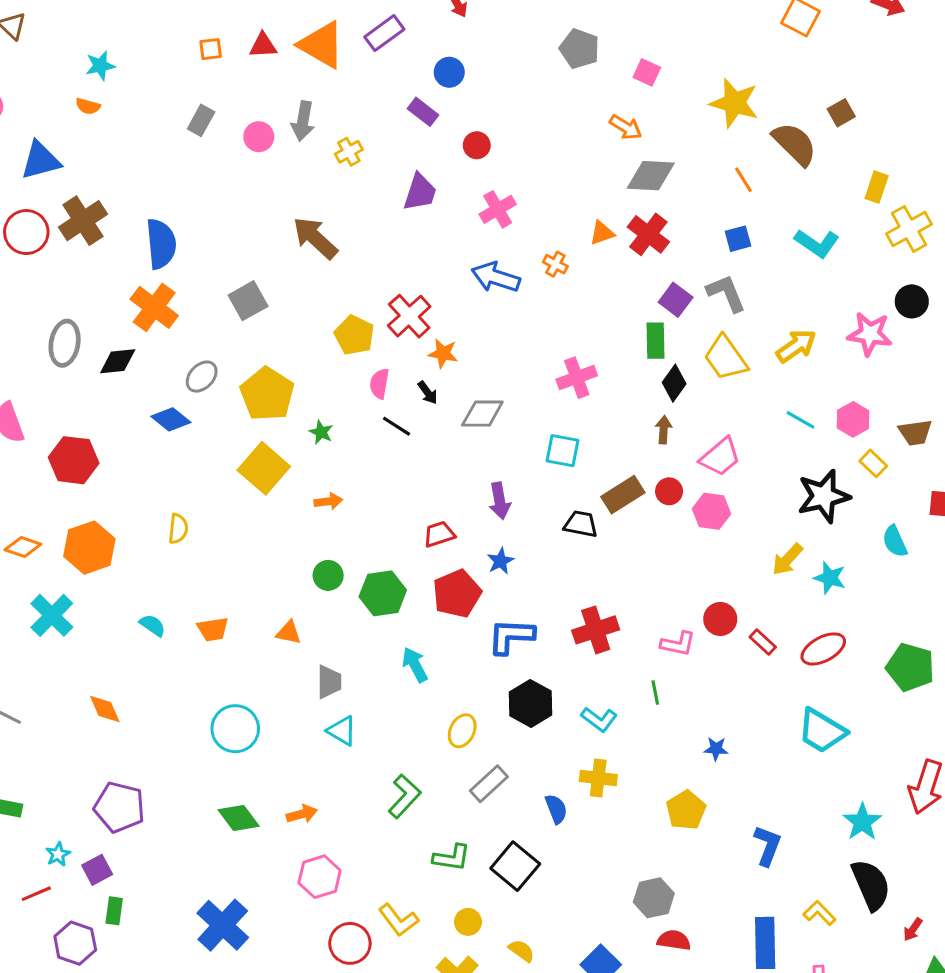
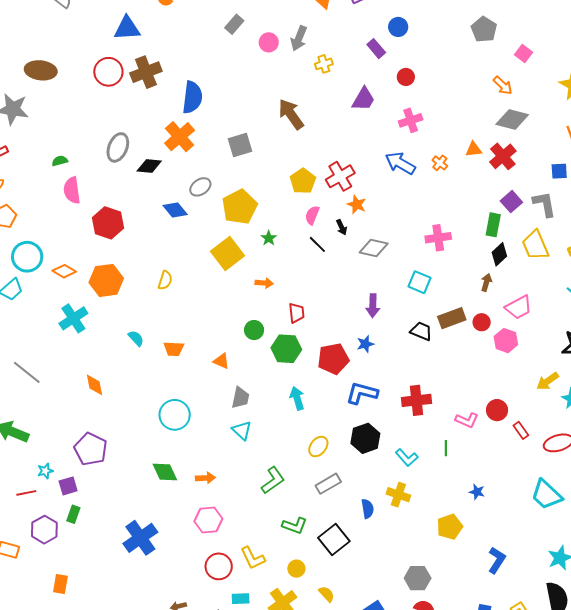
red trapezoid: (439, 534) -> (297, 313), moved, turned 90

